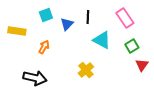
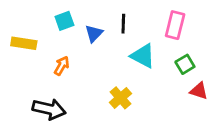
pink rectangle: (125, 18) -> (175, 25), turned 48
red triangle: (142, 65) -> (199, 91), turned -48

